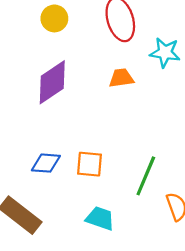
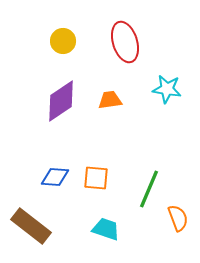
cyan star: (165, 52) -> (167, 89), moved
orange trapezoid: (121, 78) -> (110, 100), moved

